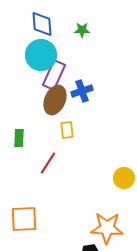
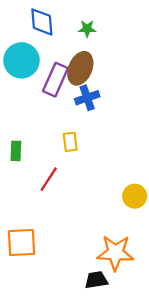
cyan circle: (41, 55) -> (22, 60), moved
brown ellipse: (55, 100) -> (80, 68), moved

